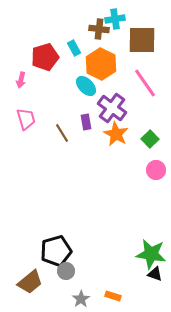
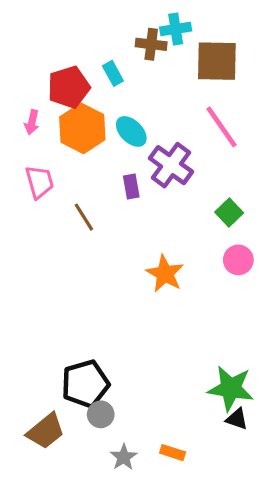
orange hexagon: (101, 64) -> (82, 128), moved
brown line: (62, 133) -> (84, 217), moved
orange star: (116, 134) -> (165, 274), moved

